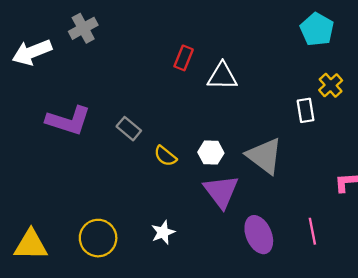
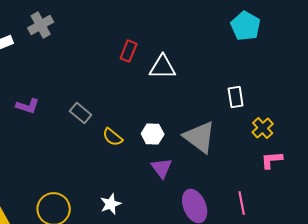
yellow cross: (331, 85) -> (263, 128), moved
purple L-shape: (68, 121) -> (28, 106), size x0.6
purple triangle: (221, 191) -> (162, 168), size x0.7

